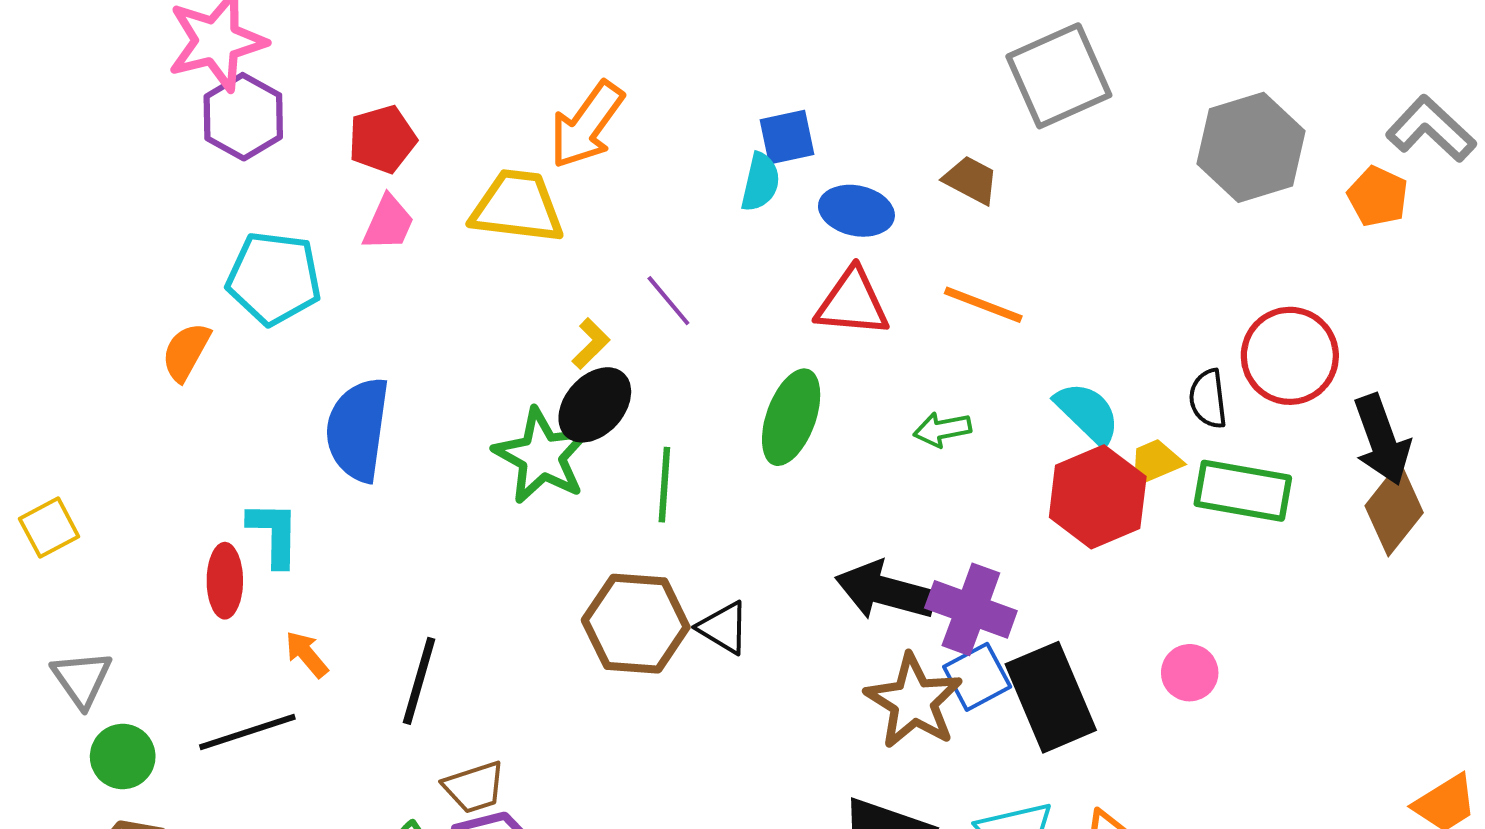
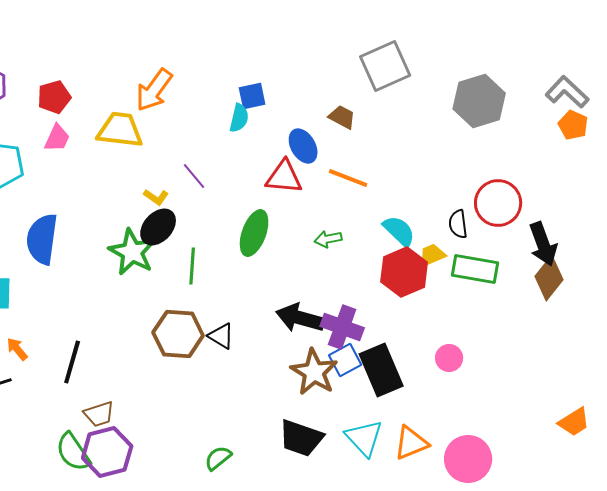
orange pentagon: (1378, 196) -> (573, 125), moved
blue ellipse: (856, 211) -> (303, 146), moved, turned 48
yellow L-shape: (591, 344) -> (156, 197), turned 80

